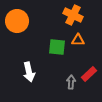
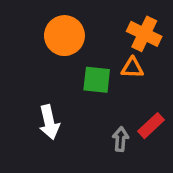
orange cross: (73, 15) -> (144, 34), moved
orange circle: (17, 21) -> (64, 36), moved

